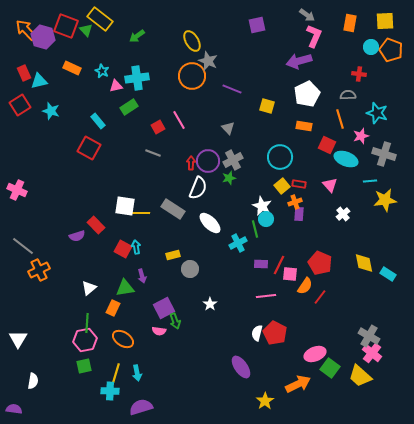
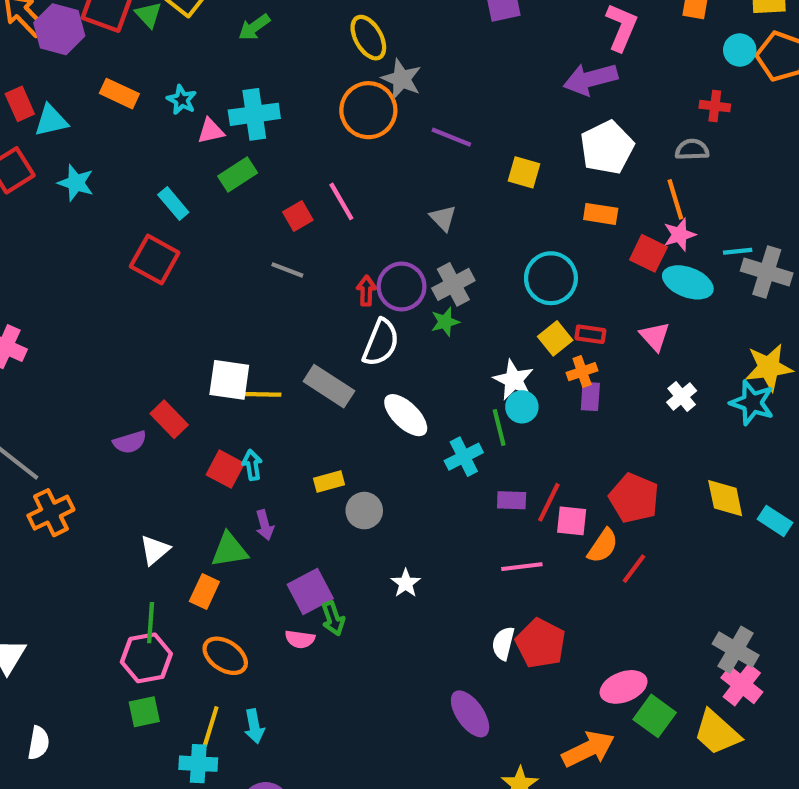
cyan star: (377, 113) -> (752, 403), moved
pink star: (361, 136) -> (680, 235), moved
cyan line: (370, 181) -> (738, 251), moved

